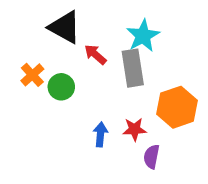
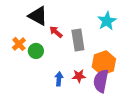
cyan star: (143, 36) -> (107, 21), moved
purple semicircle: (151, 157) -> (101, 81), moved, size x1.6

